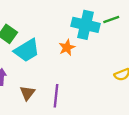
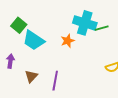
green line: (111, 20) -> (102, 28), moved
cyan trapezoid: (27, 50) -> (34, 40), turned 60

